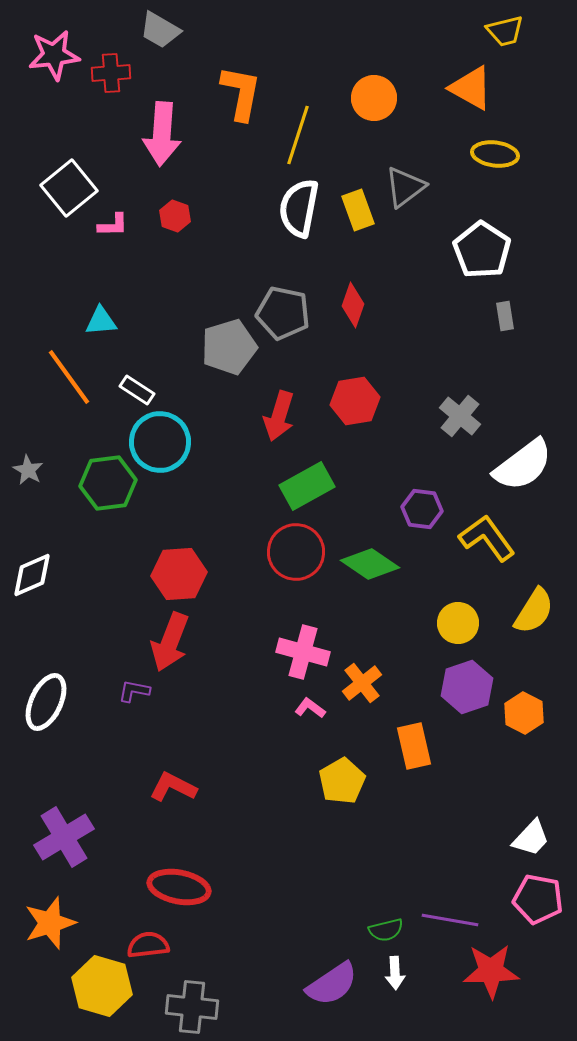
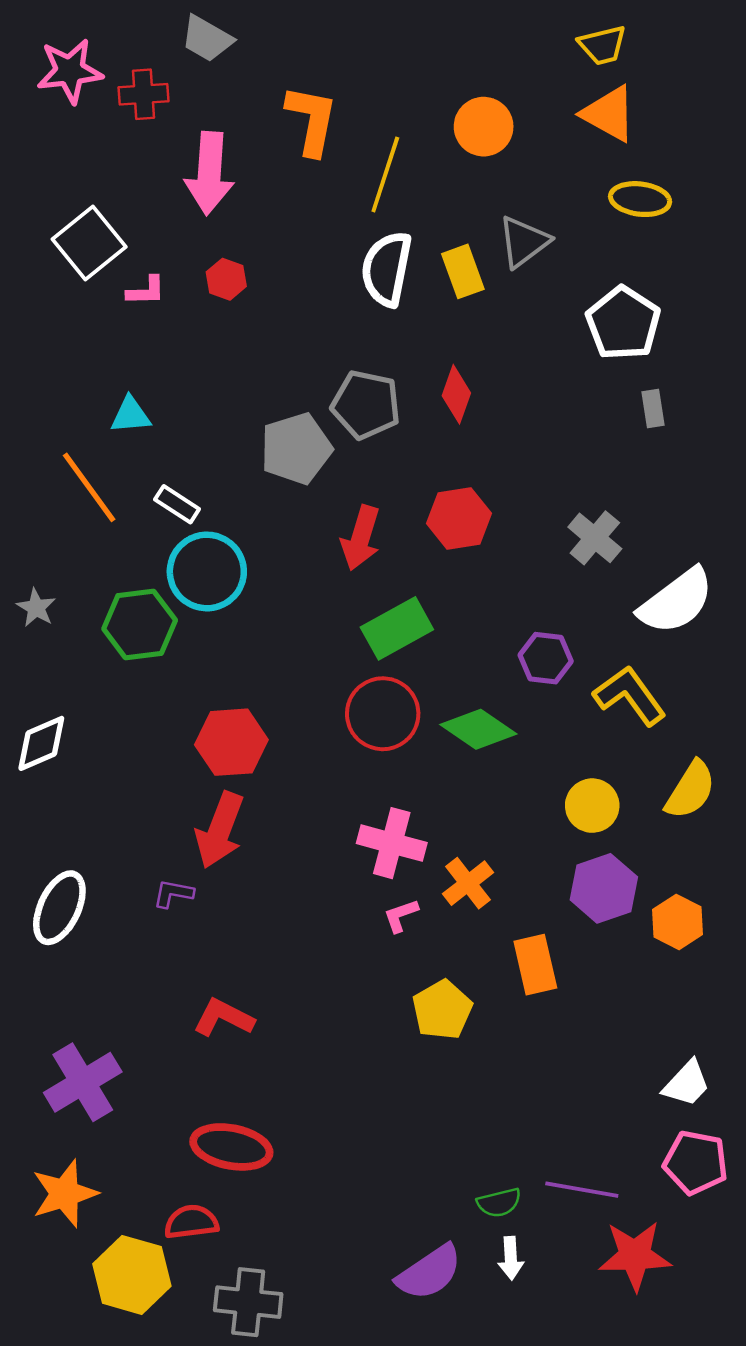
yellow trapezoid: (505, 31) -> (603, 45), moved
pink L-shape: (310, 708) -> (401, 915), turned -56

